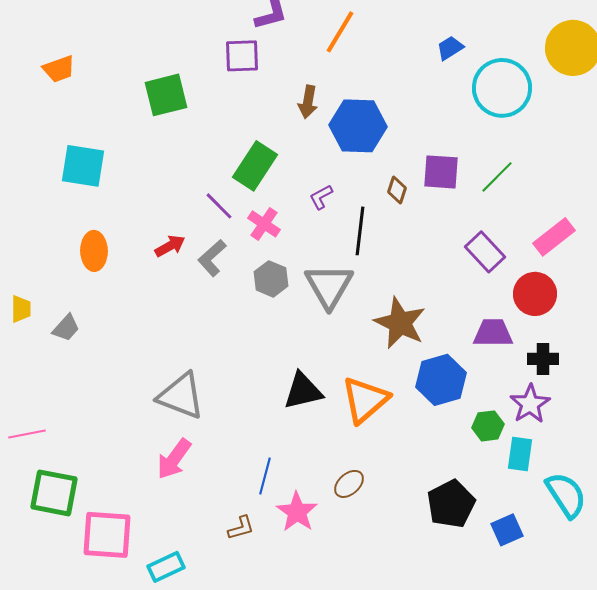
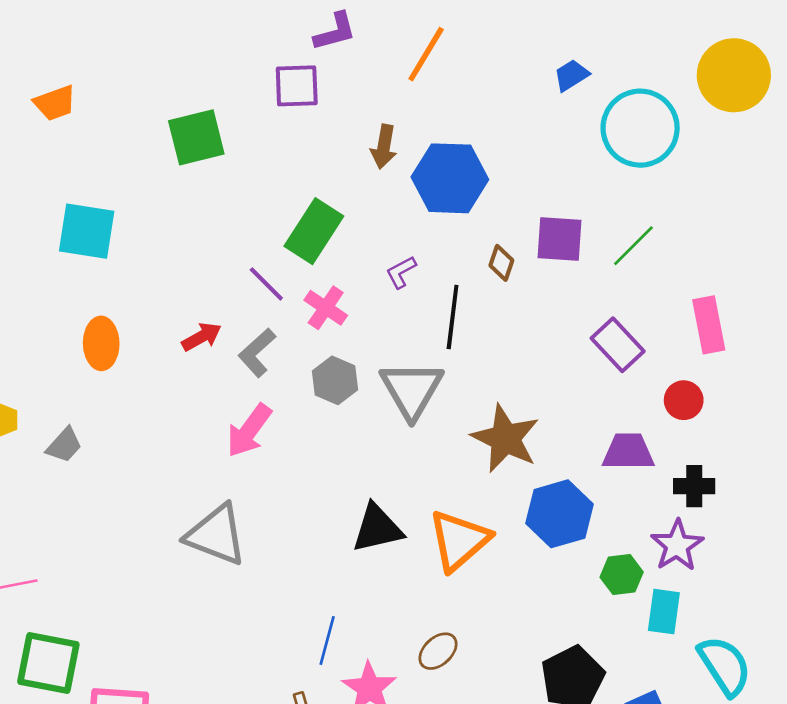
pink rectangle: (554, 237) -> (709, 325), turned -63
red circle: (535, 294) -> (684, 400), size x0.7
pink arrow: (174, 459) -> (249, 431), moved

